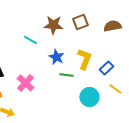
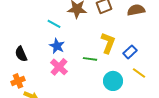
blue star: (56, 57) -> (57, 46), moved
pink cross: (25, 83) -> (59, 67), moved

